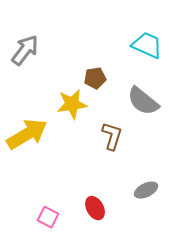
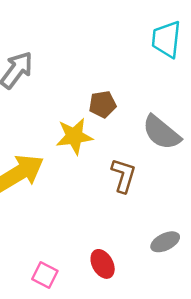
cyan trapezoid: (147, 45) -> (166, 39), moved, turned -108

